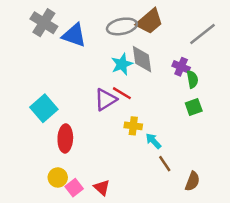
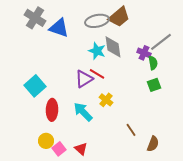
gray line: (202, 34) -> (161, 42), moved
cyan star: (122, 64) -> (97, 51), turned -30
yellow cross: (133, 126) -> (106, 100), turned 32
cyan arrow: (153, 141) -> (83, 112), moved, size x1.5

